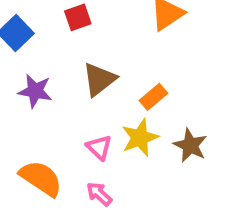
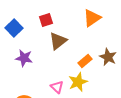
brown triangle: (99, 79) -> (58, 41), moved
brown star: (190, 145) -> (108, 57), moved

